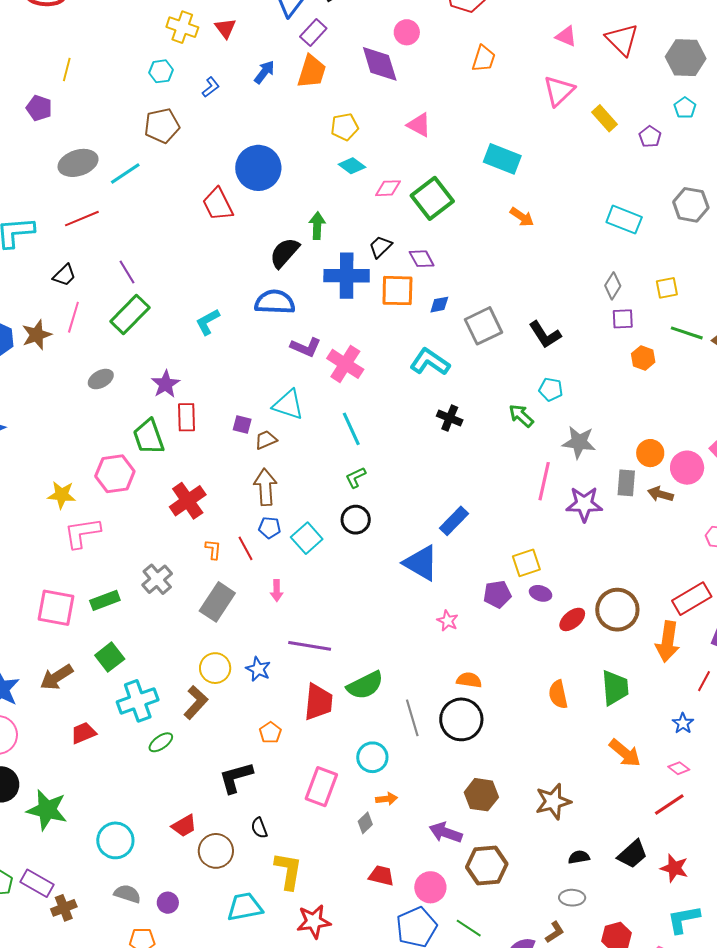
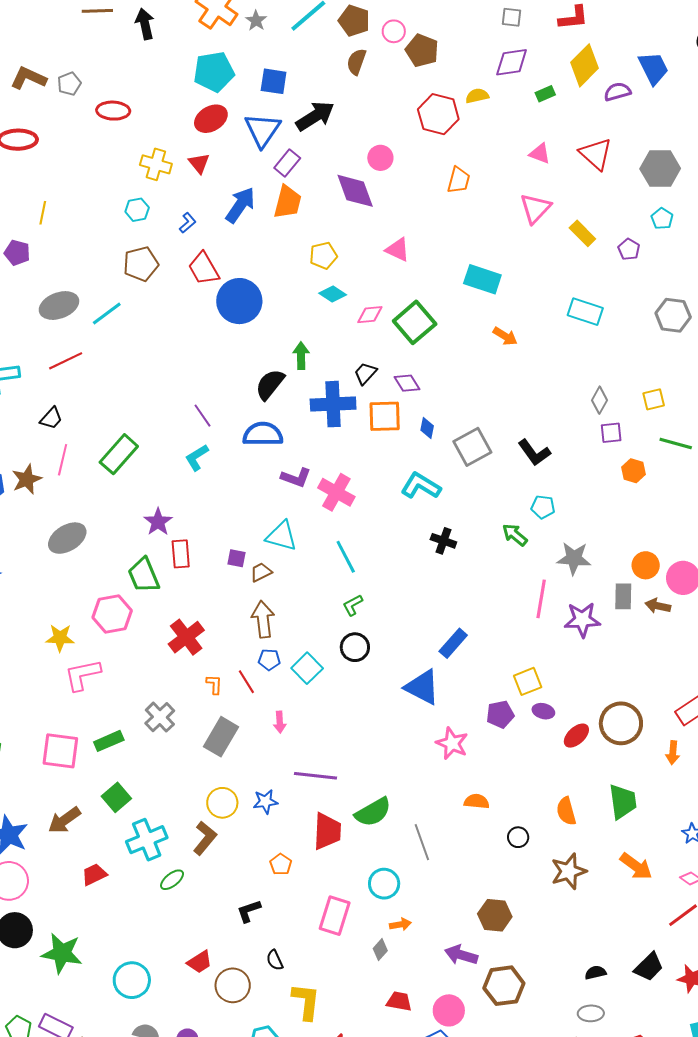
blue arrow: (264, 72) -> (240, 205), size x1.5
red trapezoid: (218, 204) -> (204, 269), moved
cyan rectangle: (624, 220) -> (585, 312), moved
purple line: (127, 272) -> (202, 416), moved
blue diamond: (439, 305) -> (427, 428), turned -65
gray ellipse: (101, 379) -> (67, 538), moved, size x1.5
pink star: (448, 621) -> (452, 743), size x1.5
orange arrow: (668, 642) -> (673, 753), size x0.6
blue star: (258, 669) -> (265, 802), turned -30
black circle: (461, 719) -> (518, 837), moved, size x0.5
black L-shape: (236, 777) -> (249, 911), size x0.7
brown star: (553, 801) -> (569, 871), moved

